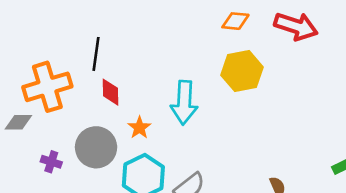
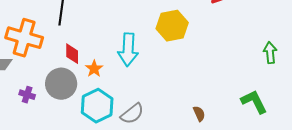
orange cross: (47, 87) -> (24, 38), turned 33
red diamond: (110, 92) -> (72, 54), moved

